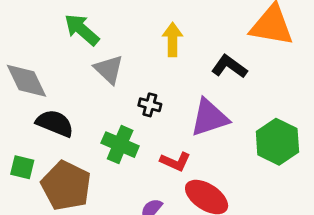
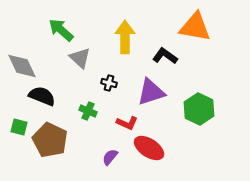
yellow arrow: (173, 40) -> (125, 37), size x1.4
green cross: (120, 145) -> (88, 111), size x0.7

